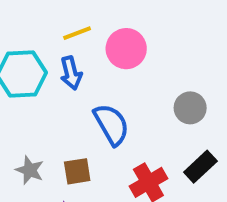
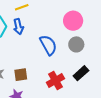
pink circle: (126, 49) -> (73, 21), moved
blue semicircle: (111, 124) -> (48, 45), moved

